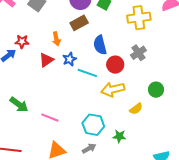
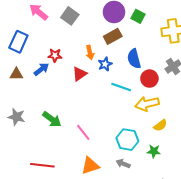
blue star: (70, 59) -> (105, 64), moved
yellow semicircle: (136, 109) -> (160, 125), moved
pink line: (50, 118) -> (83, 132), turned 30
gray arrow: (89, 148) -> (123, 164), turned -128

